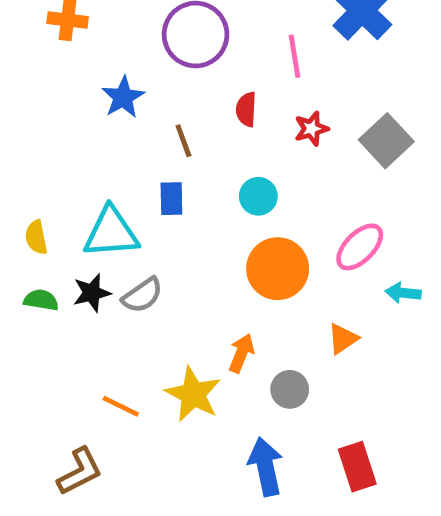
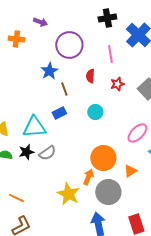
blue star: (123, 97) -> (49, 71), moved
blue rectangle: (171, 199) -> (59, 113), turned 64
orange circle: (278, 269) -> (103, 158), moved
gray circle: (290, 389) -> (108, 192), size x1.6
orange line: (121, 406) -> (16, 198), moved

